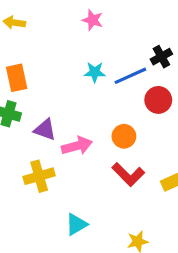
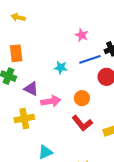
pink star: (93, 20) -> (82, 35), moved
cyan star: (95, 72) -> (61, 68), moved

